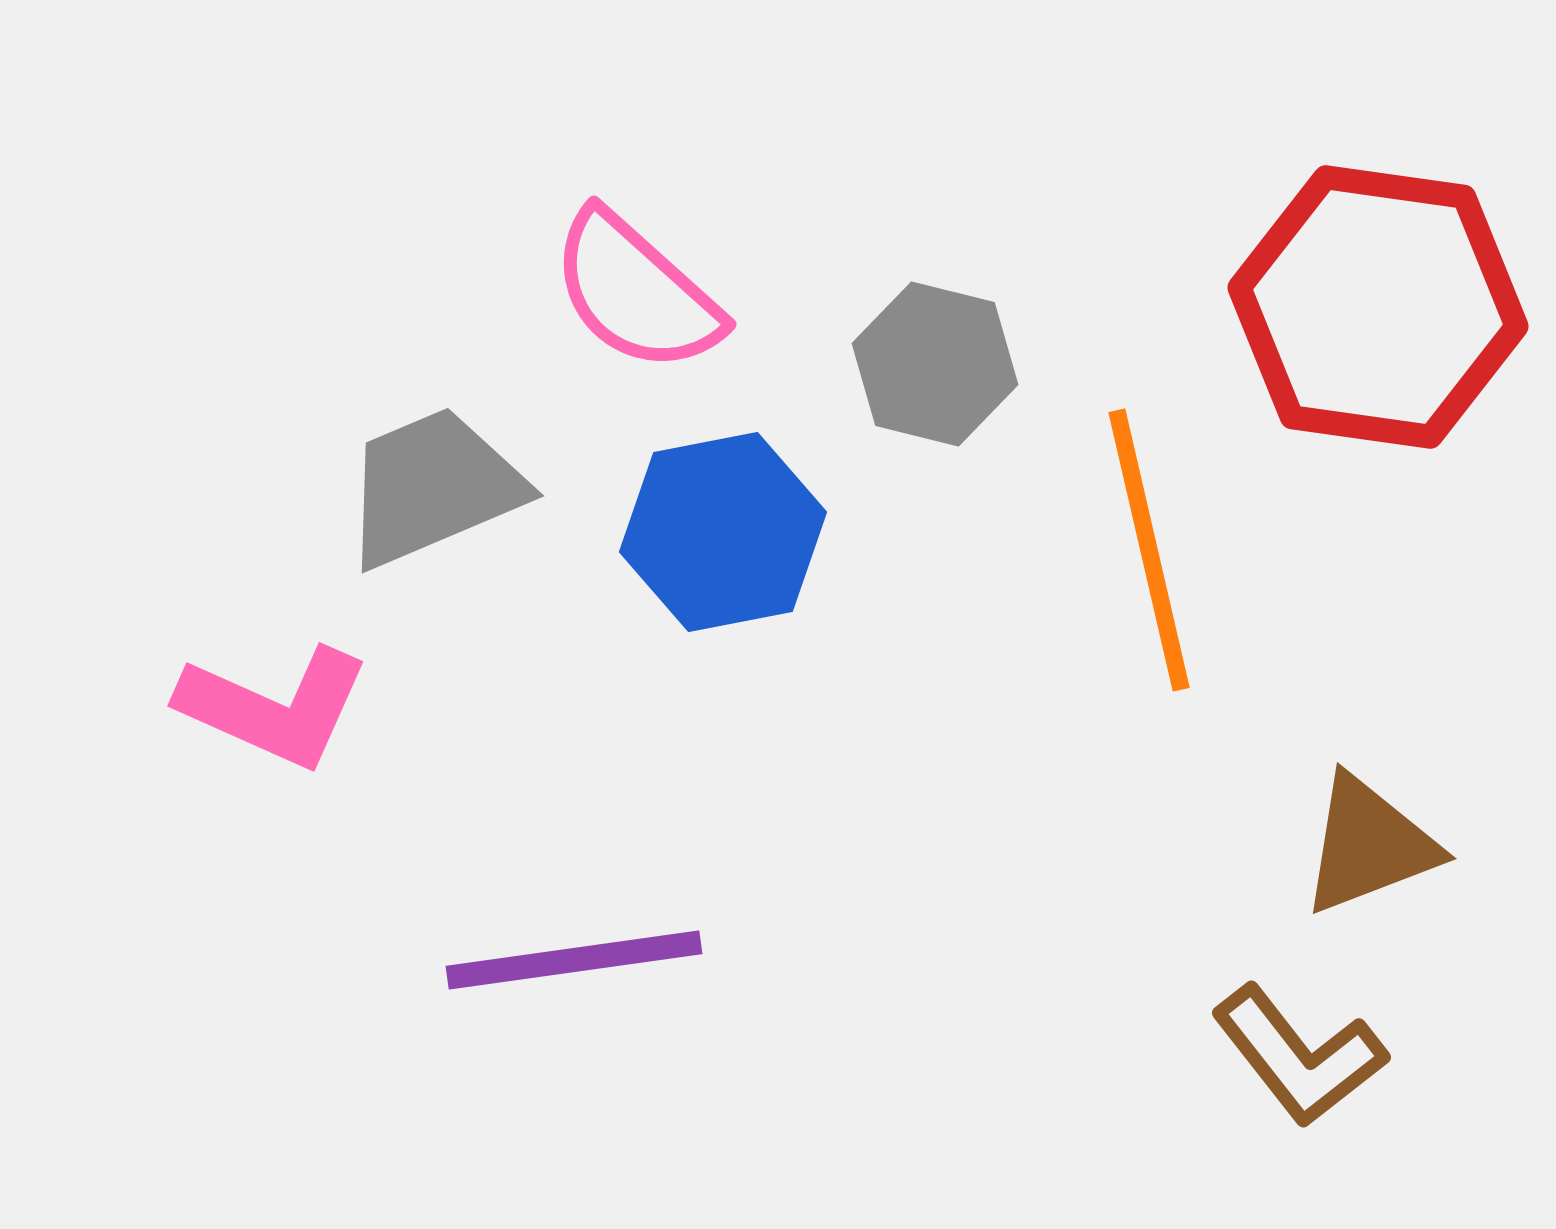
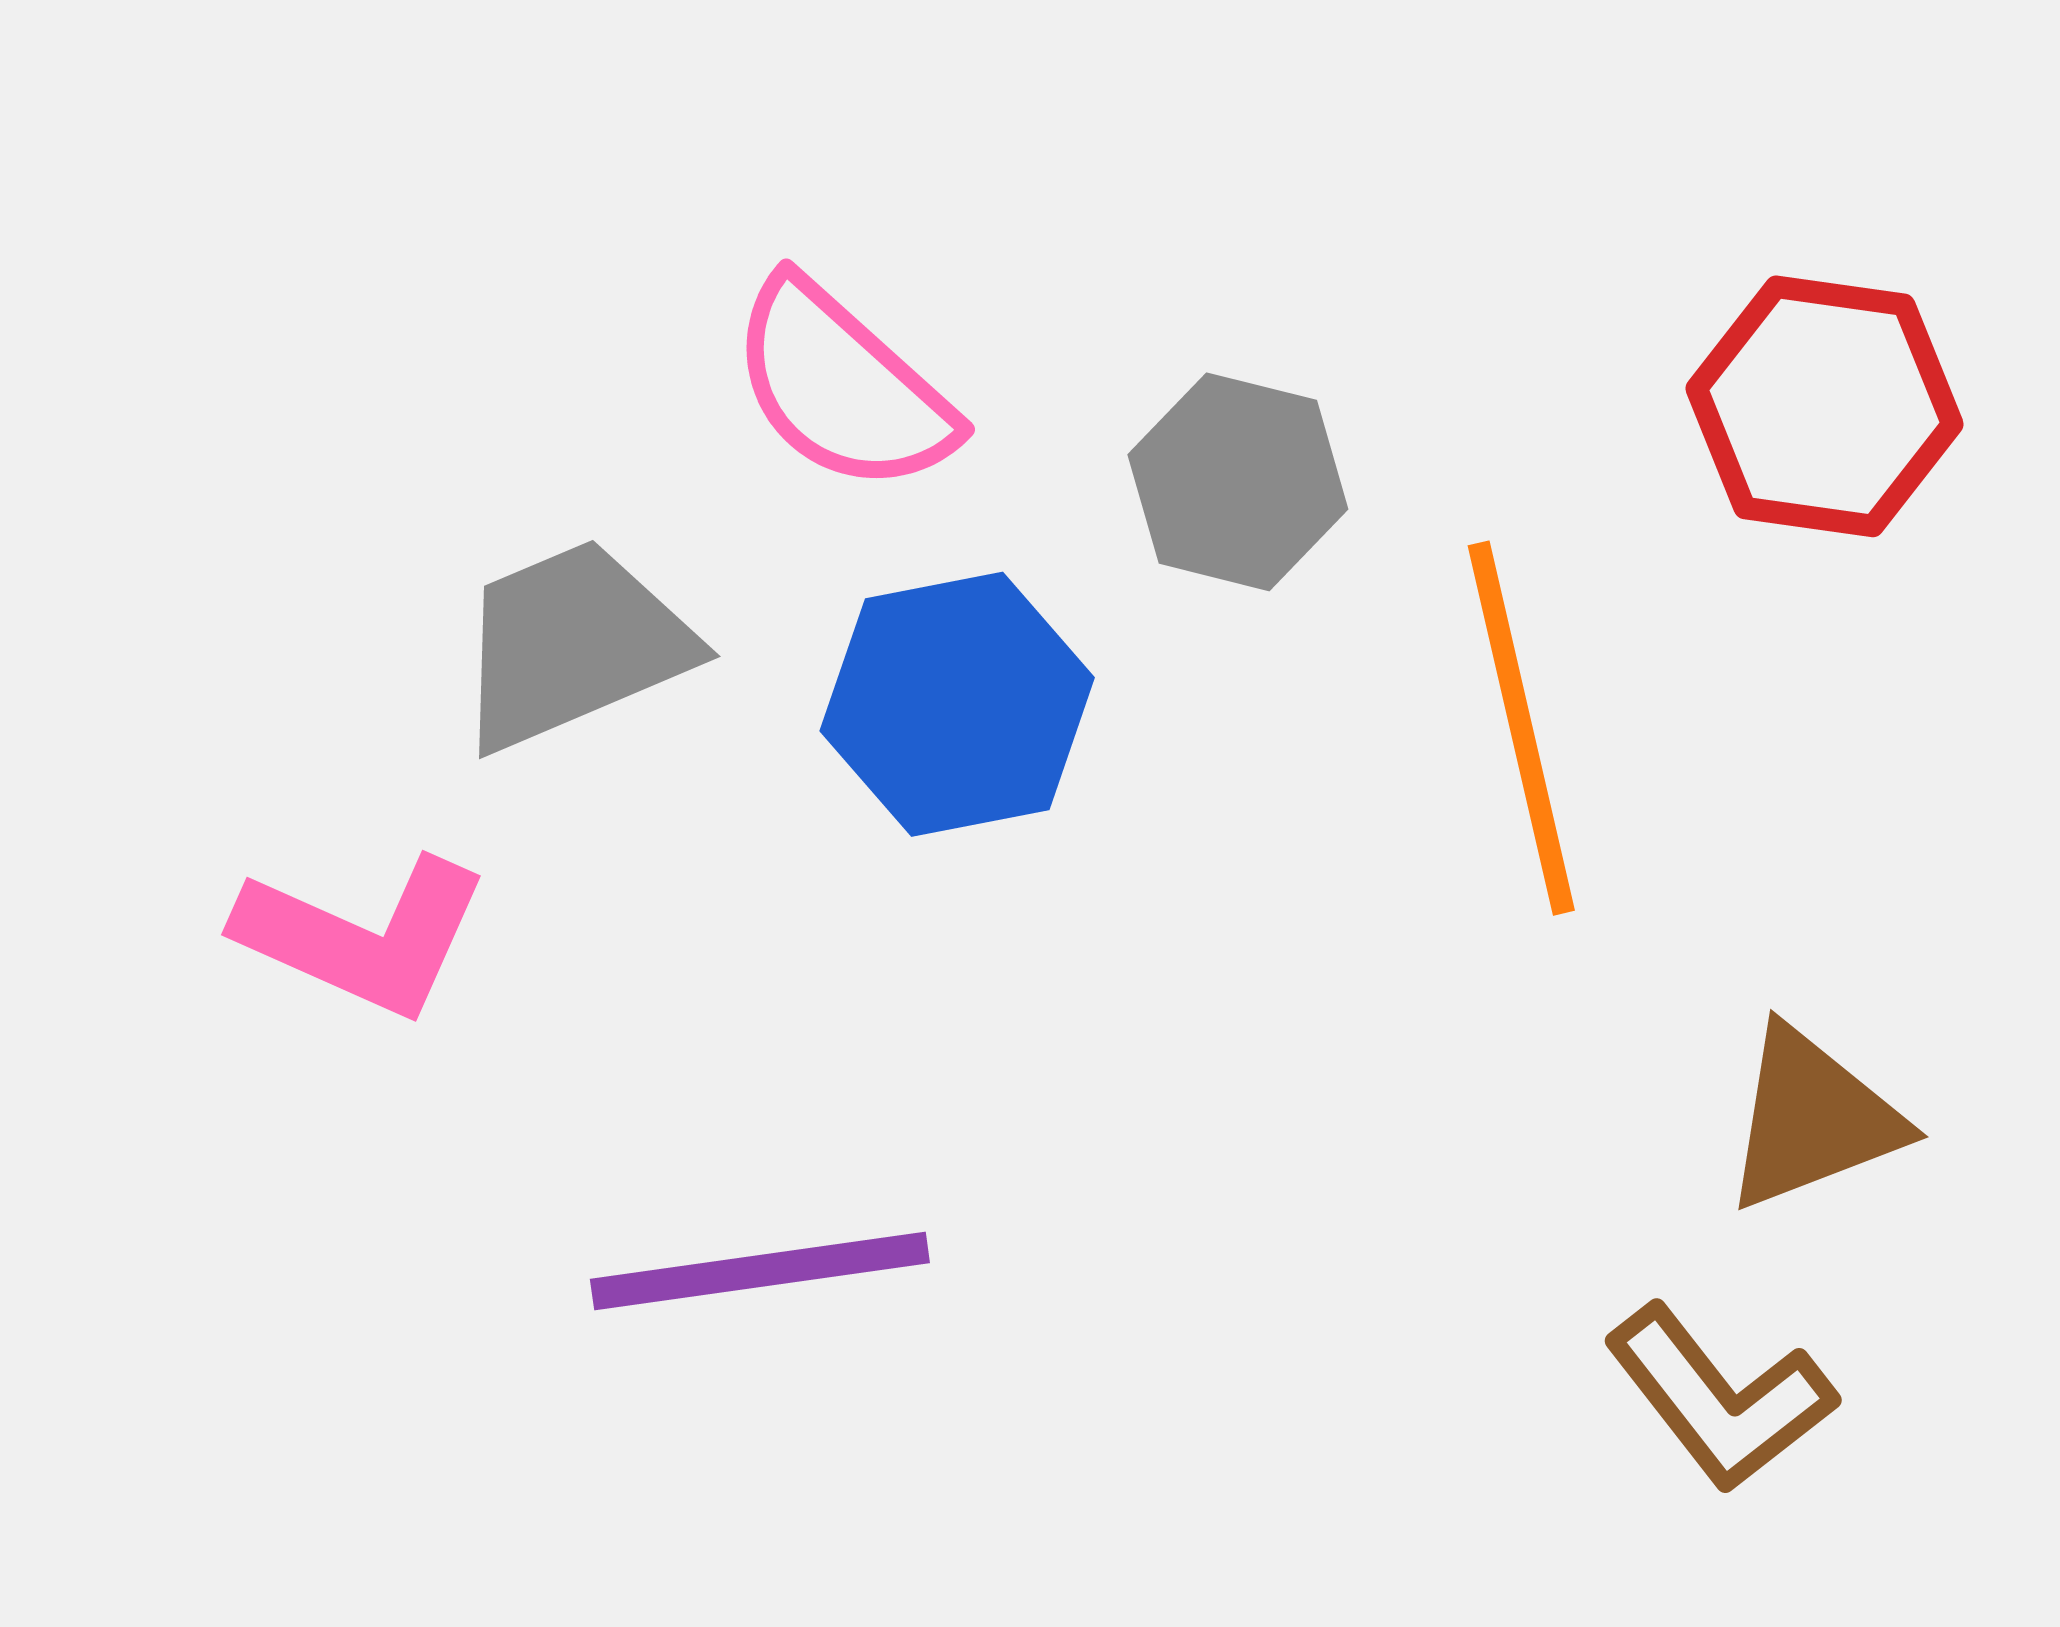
red hexagon: (1378, 307) -> (1824, 406), size x0.7

